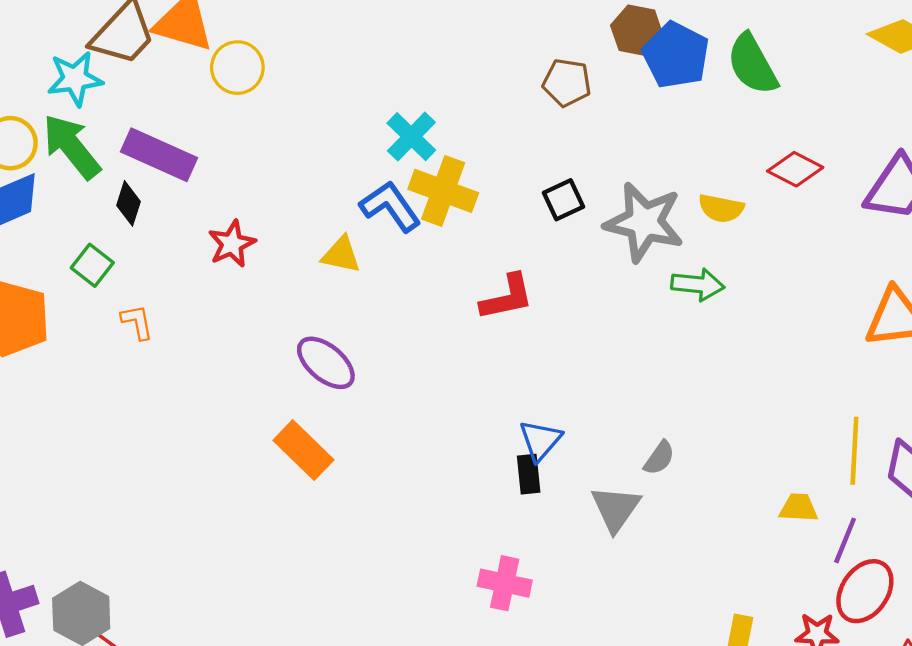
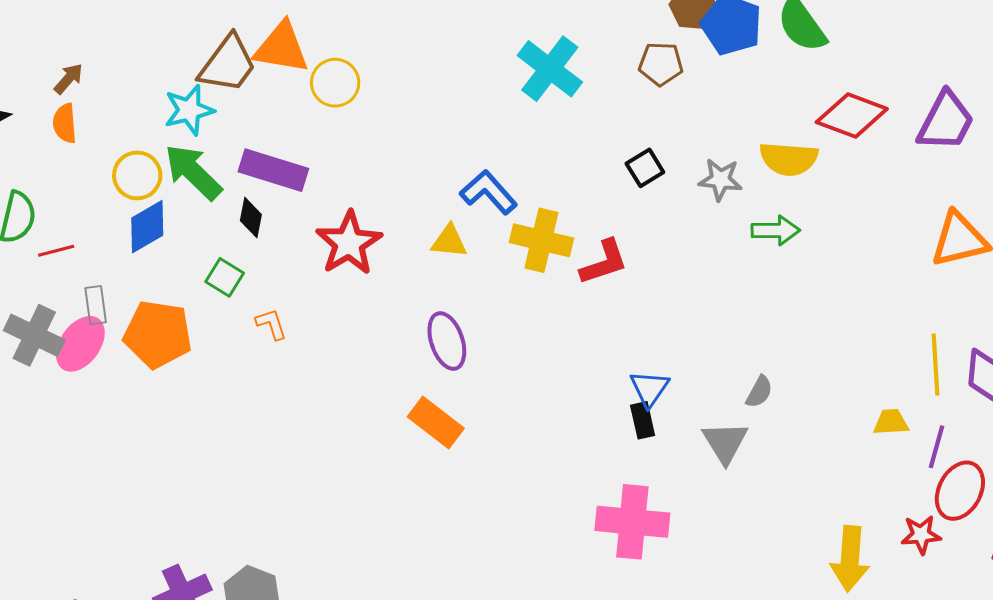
brown pentagon: (567, 83) -> (661, 64), moved
cyan cross: (411, 137) -> (550, 69), moved, size x1.4
red diamond: (795, 169) -> (852, 115), size x1.4
yellow cross: (443, 191) -> (541, 240), moved
yellow semicircle: (721, 208) -> (789, 159), size x1.4
gray star: (644, 222) -> (720, 180), size x0.6
red star: (232, 244) -> (349, 243), size x1.5
purple ellipse: (326, 363) -> (447, 341), turned 38
pink cross: (505, 583) -> (632, 522), size x1.5

